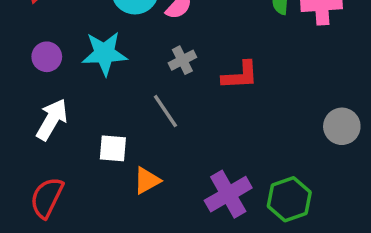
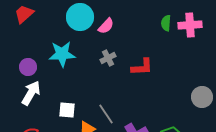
purple circle: (47, 57) -> (28, 67), moved
gray line: (165, 111) -> (106, 114), moved

